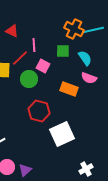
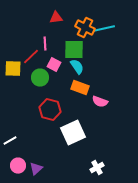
red triangle: (12, 31) -> (56, 18), moved, turned -32
green square: (63, 51) -> (74, 50), size x1.5
cyan semicircle: (85, 58) -> (77, 67), moved
pink semicircle: (89, 78) -> (100, 102), moved

